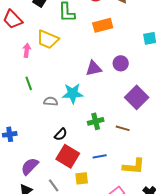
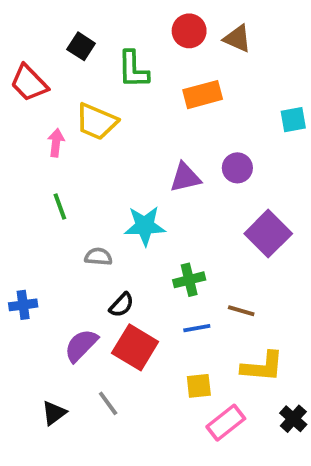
gray semicircle: (51, 101) -> (98, 257), moved
brown line: (123, 128) -> (241, 311), moved
blue line: (100, 156) -> (197, 328), moved
purple semicircle: (30, 166) -> (81, 345), moved
yellow square: (82, 178) -> (199, 386), moved

